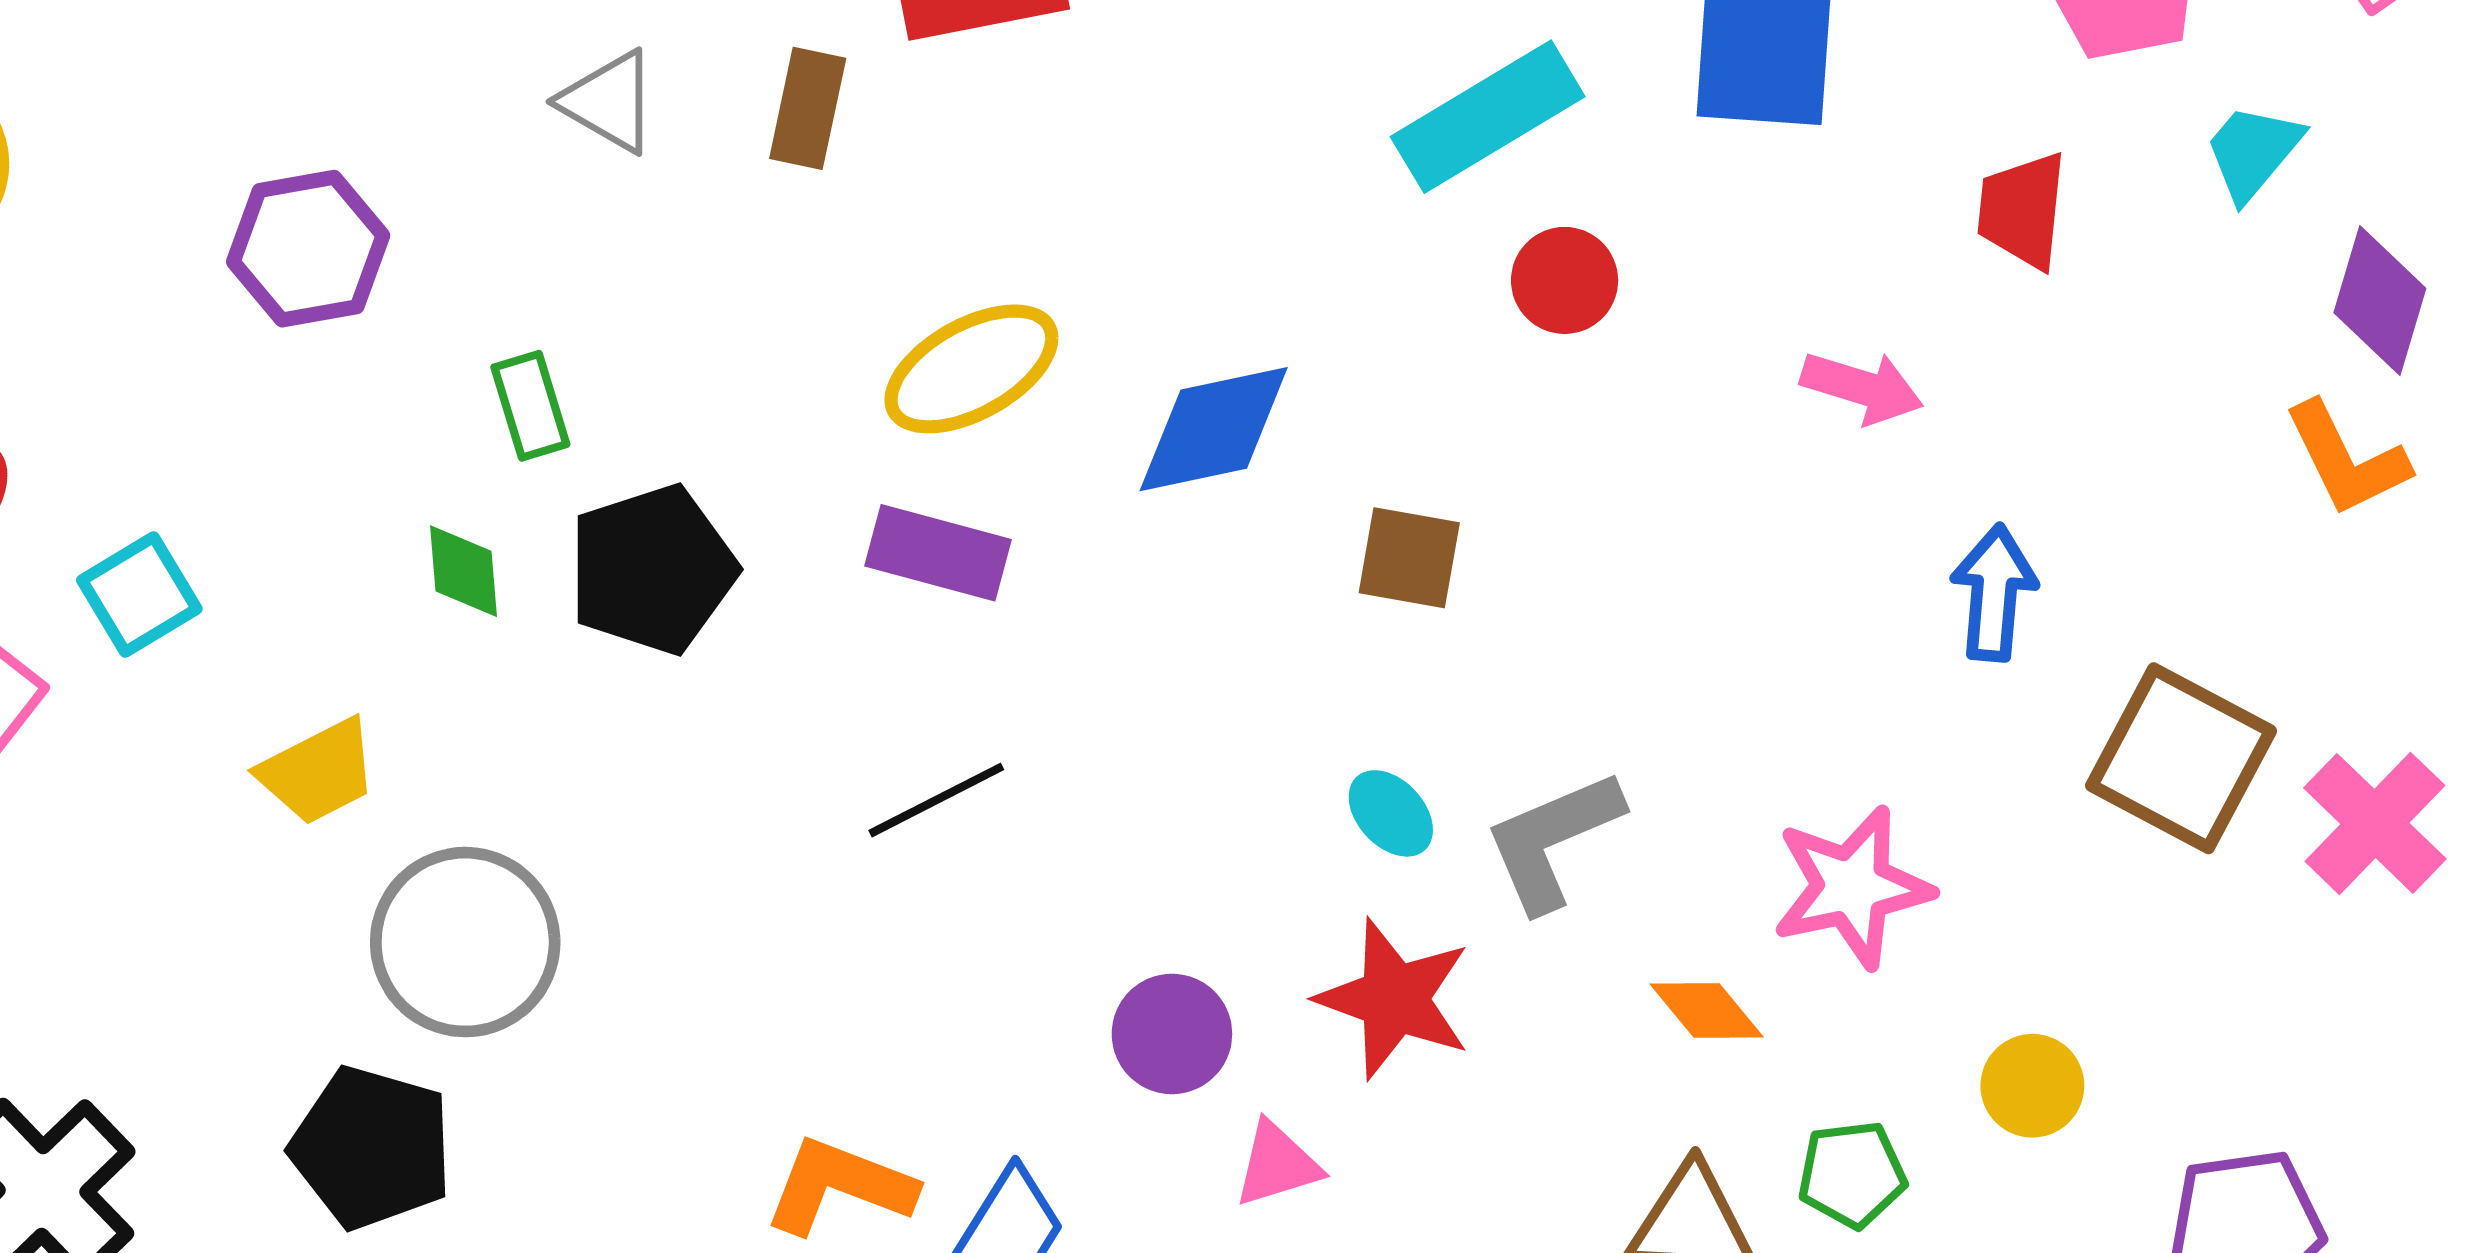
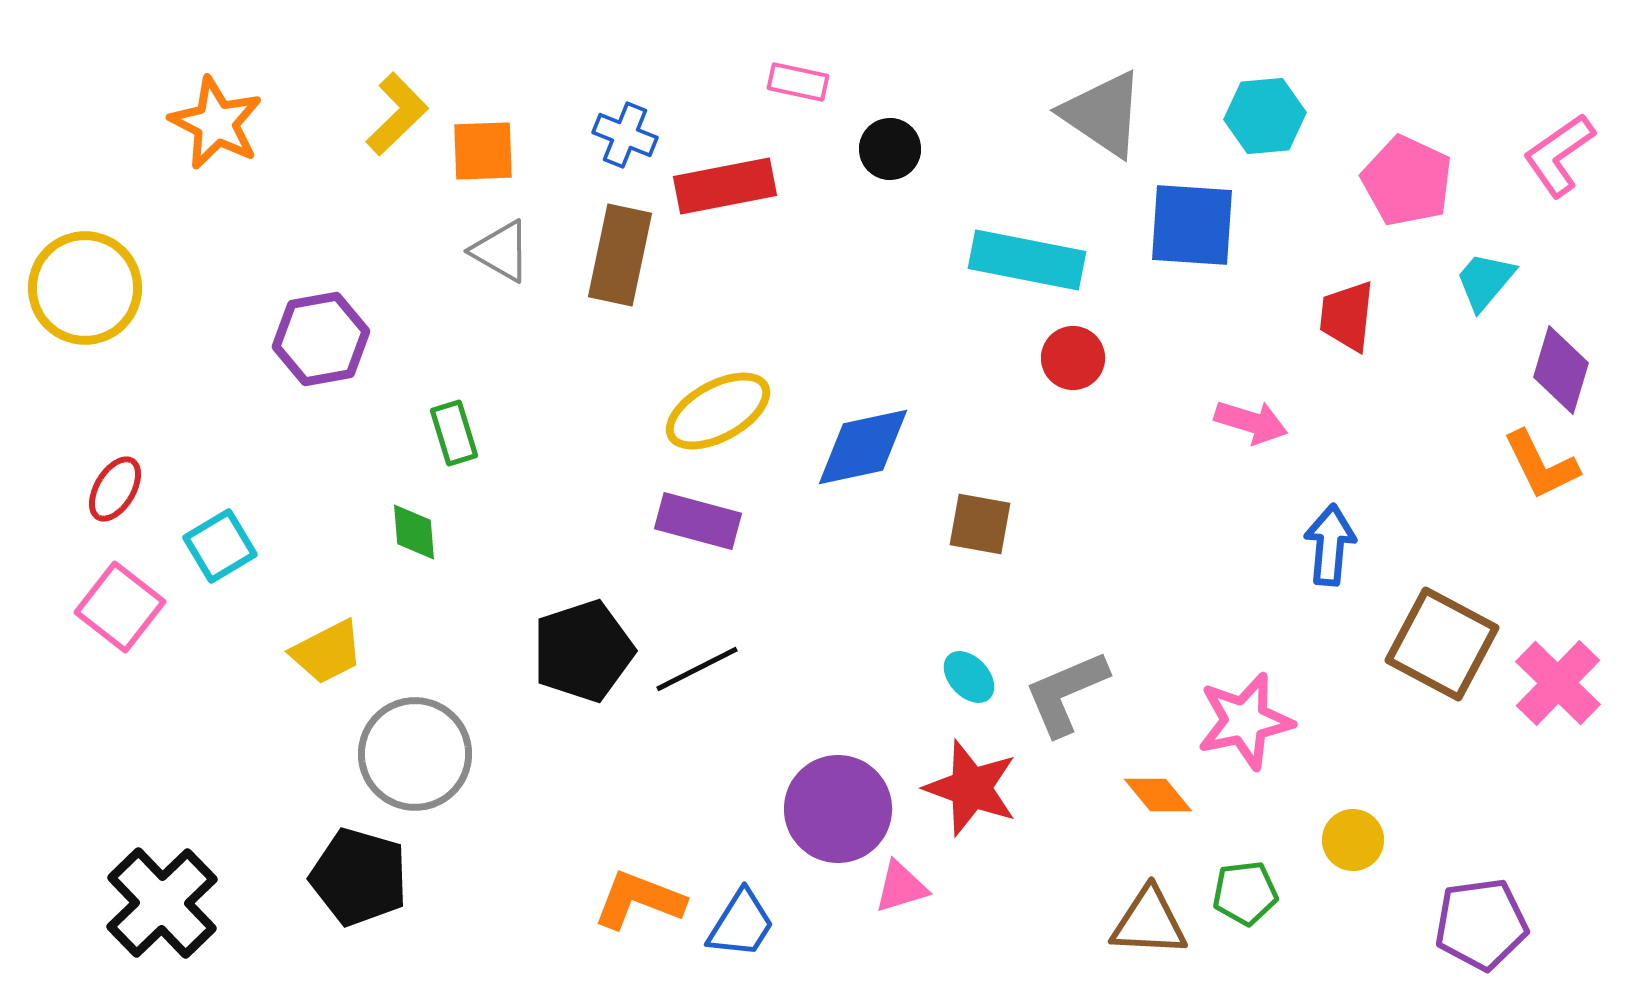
brown rectangle: (808, 108) -> (620, 255), size x1.4
cyan rectangle: (1488, 117) -> (1027, 260), turned 42
black pentagon: (652, 569) -> (583, 651), moved
purple circle: (1172, 1034) -> (838, 809), size x1.5

